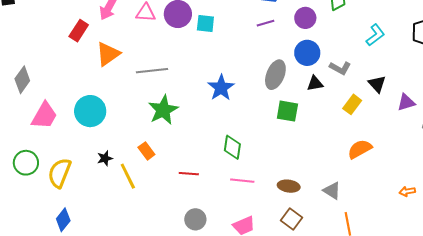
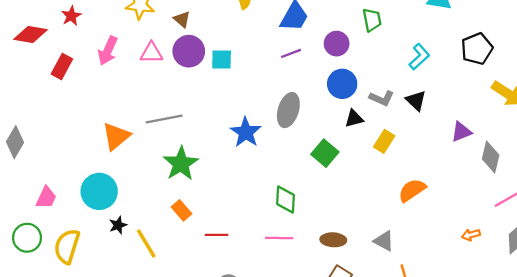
red rectangle: (79, 31) -> (62, 66), moved
orange triangle: (108, 54) -> (116, 136), moved
gray ellipse: (275, 75) -> (288, 110), moved
black triangle: (377, 84) -> (416, 101), moved
yellow rectangle: (352, 104) -> (384, 141), moved
cyan circle: (90, 111) -> (99, 191), moved
green square: (287, 111) -> (325, 153), turned 35
pink trapezoid: (44, 116) -> (46, 198), moved, size x0.7
green diamond: (232, 147) -> (286, 200), moved
orange rectangle: (146, 151) -> (182, 210), moved

